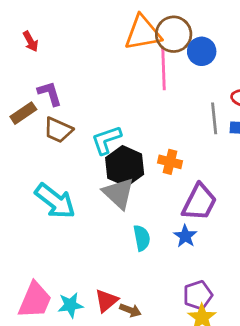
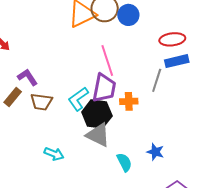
pink line: (163, 69) -> (107, 61), moved
gray line: (214, 118) -> (157, 80), moved, turned 40
cyan arrow: (55, 201) -> (54, 154), size x0.6
purple trapezoid: (199, 202) -> (104, 88), moved

